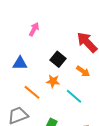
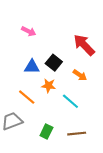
pink arrow: (34, 29) -> (29, 31), turned 88
blue triangle: (20, 63) -> (32, 67), moved

